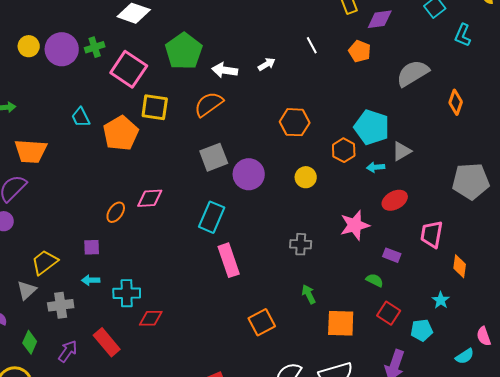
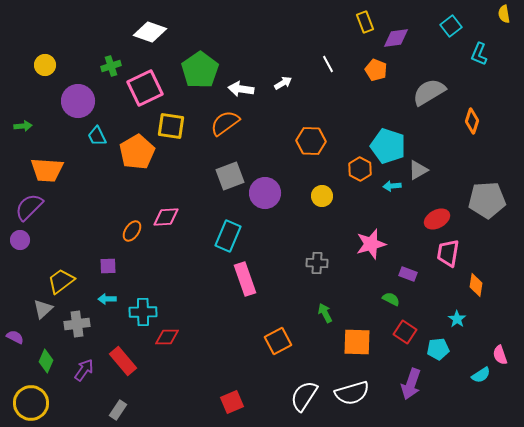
purple circle: (62, 49) -> (78, 101), moved
pink square: (129, 69) -> (145, 88), turned 30
red ellipse: (395, 200) -> (437, 219), moved

